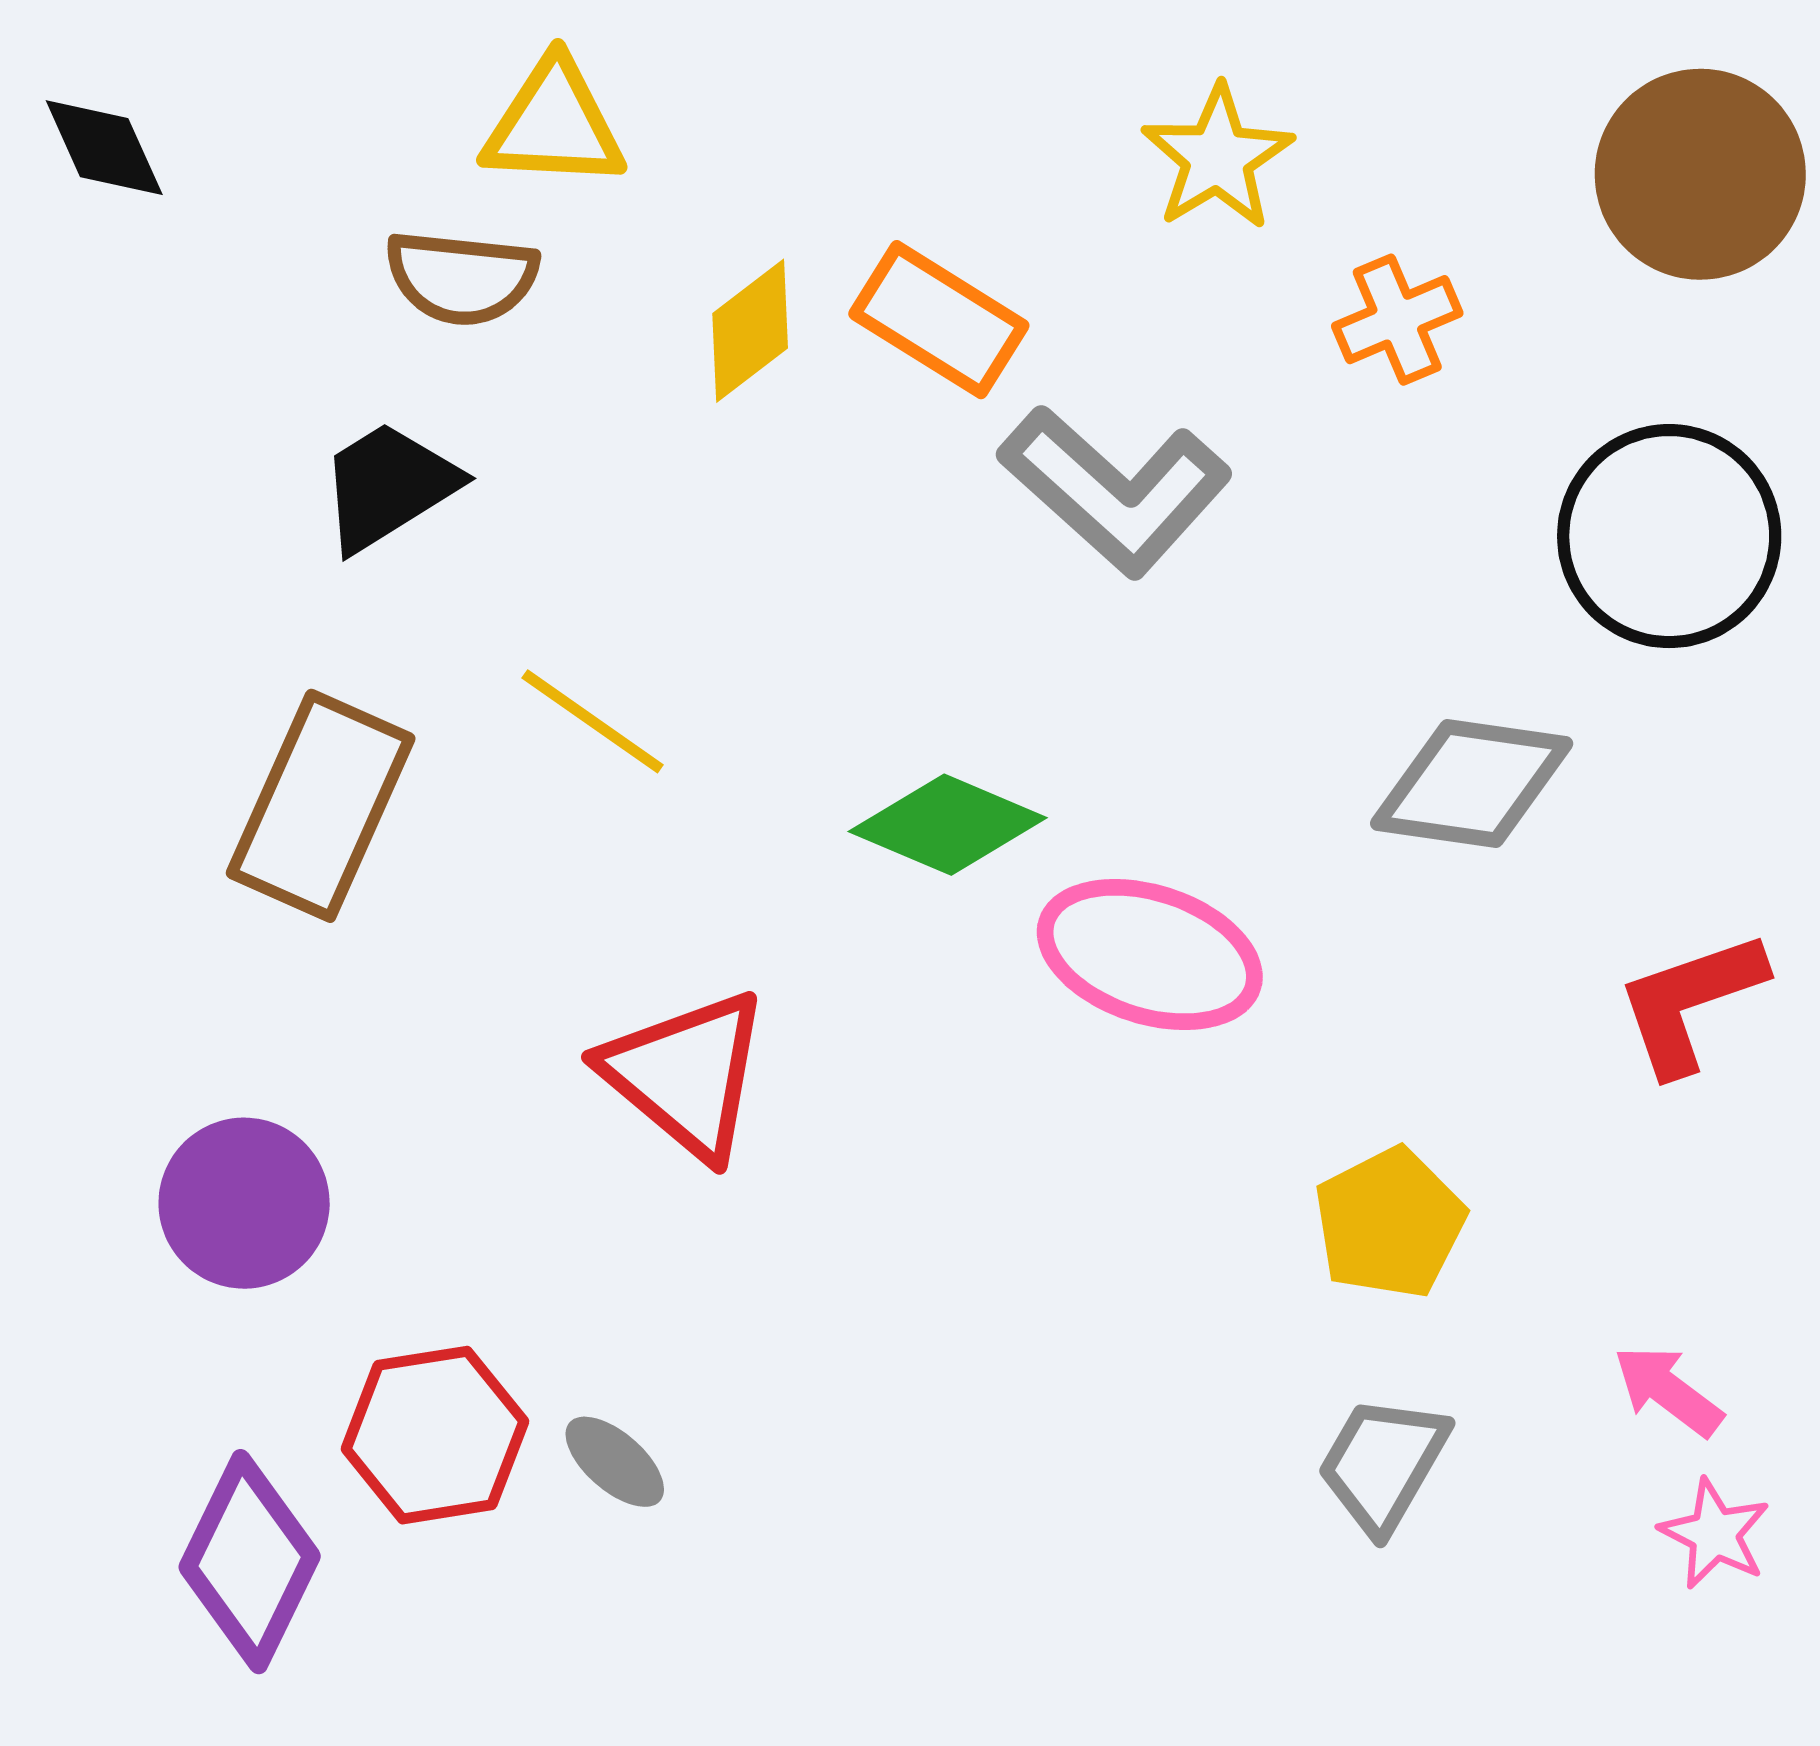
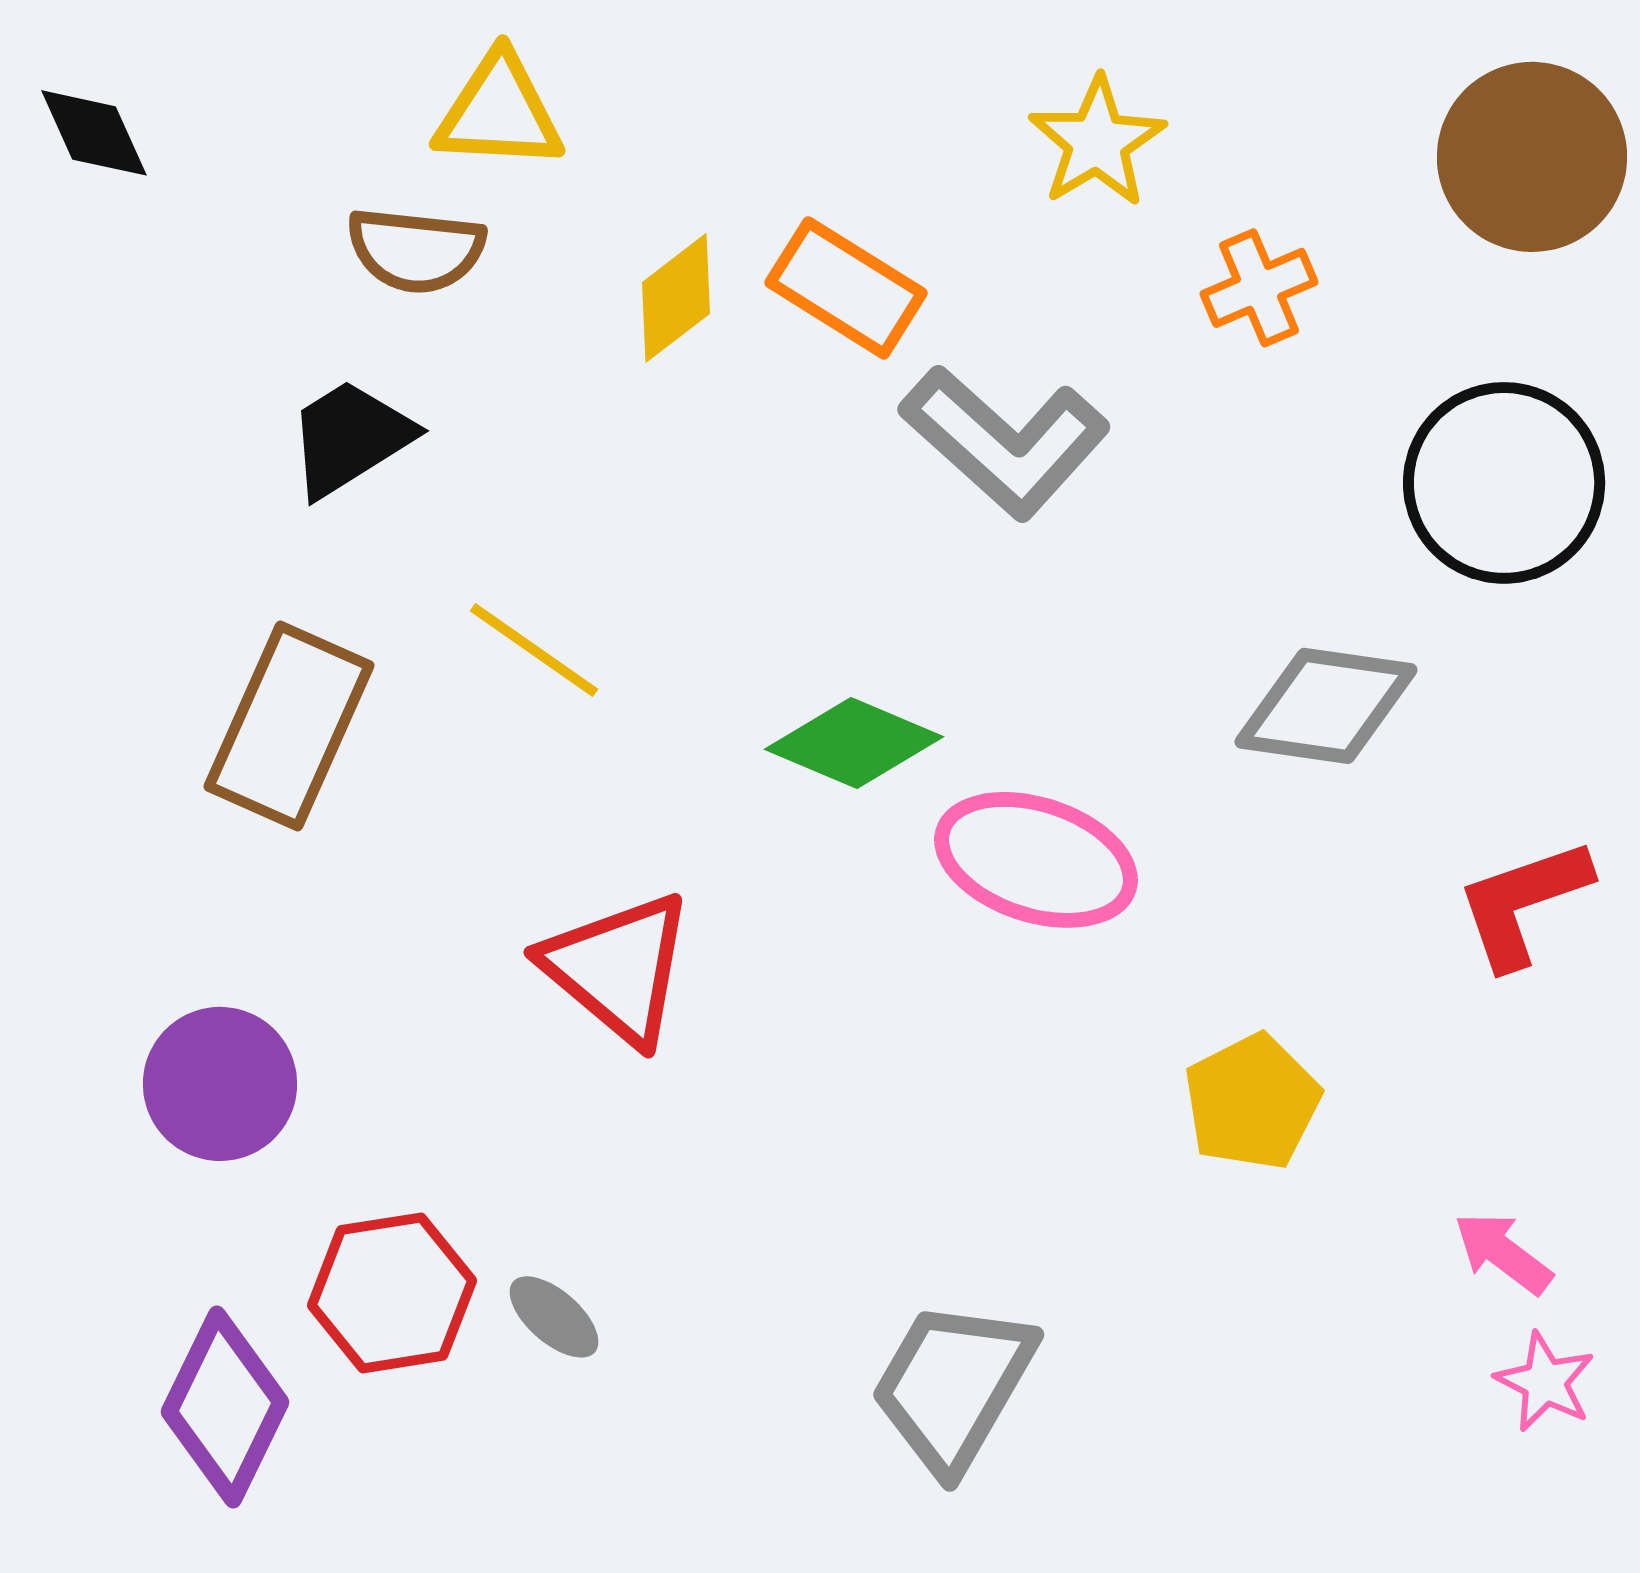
gray trapezoid: (1383, 1464) -> (953, 1386), moved, size x1.4

